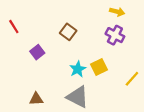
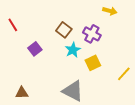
purple cross: (115, 35) -> (92, 34), moved
cyan star: (78, 69) -> (73, 50), moved
brown triangle: (36, 99) -> (22, 93), moved

